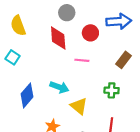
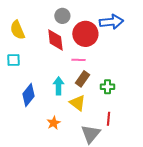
red circle: (90, 33) -> (85, 34), size x1.6
cyan square: (13, 57) -> (13, 60), turned -32
brown rectangle: (124, 60) -> (83, 79), moved
cyan arrow: (59, 87) -> (59, 86), turned -108

